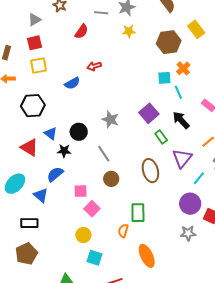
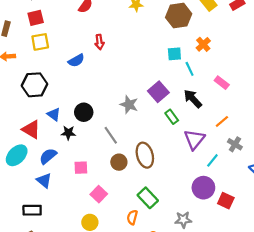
red arrow: (94, 66) -> (99, 42), turned -80
orange cross: (183, 68) -> (203, 44), moved
gray star: (110, 119) -> (129, 105), moved
brown ellipse: (150, 171) -> (145, 155), moved
blue semicircle: (55, 174) -> (48, 156), moved
cyan ellipse: (15, 184) -> (17, 155), moved
pink square: (81, 191) -> (81, 168), moved
green rectangle: (138, 213) -> (148, 198), turned -42
gray star: (188, 233) -> (183, 220), moved

